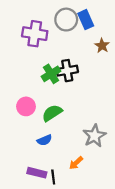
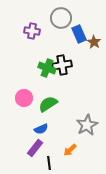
blue rectangle: (86, 20) -> (79, 34), moved
purple cross: (35, 34) -> (32, 31), size x0.7
green cross: (51, 74) -> (47, 68), turned -36
purple rectangle: (37, 173) -> (35, 148), moved, turned -66

